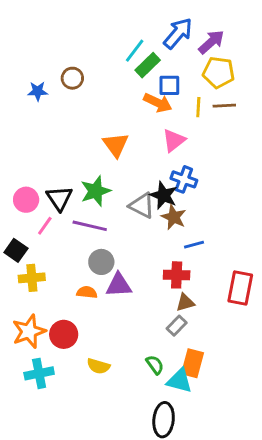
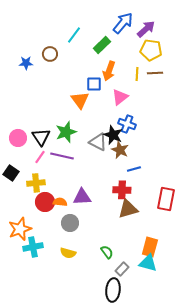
cyan line: (135, 51) -> (74, 35), moved
blue square: (169, 85) -> (94, 84), moved
orange arrow: (158, 103) -> (109, 71), turned 84
pink line: (45, 226) -> (40, 157), moved
gray circle: (101, 262) -> (70, 223), moved
yellow cross: (32, 278) -> (36, 183), moved
brown triangle: (185, 302) -> (128, 209), size x1.5
gray rectangle: (177, 326) -> (122, 269), moved
red circle: (64, 334) -> (45, 202), moved
orange rectangle: (192, 363) -> (150, 247), moved
cyan cross: (39, 373) -> (33, 247), moved
cyan triangle: (179, 381) -> (148, 263), moved

